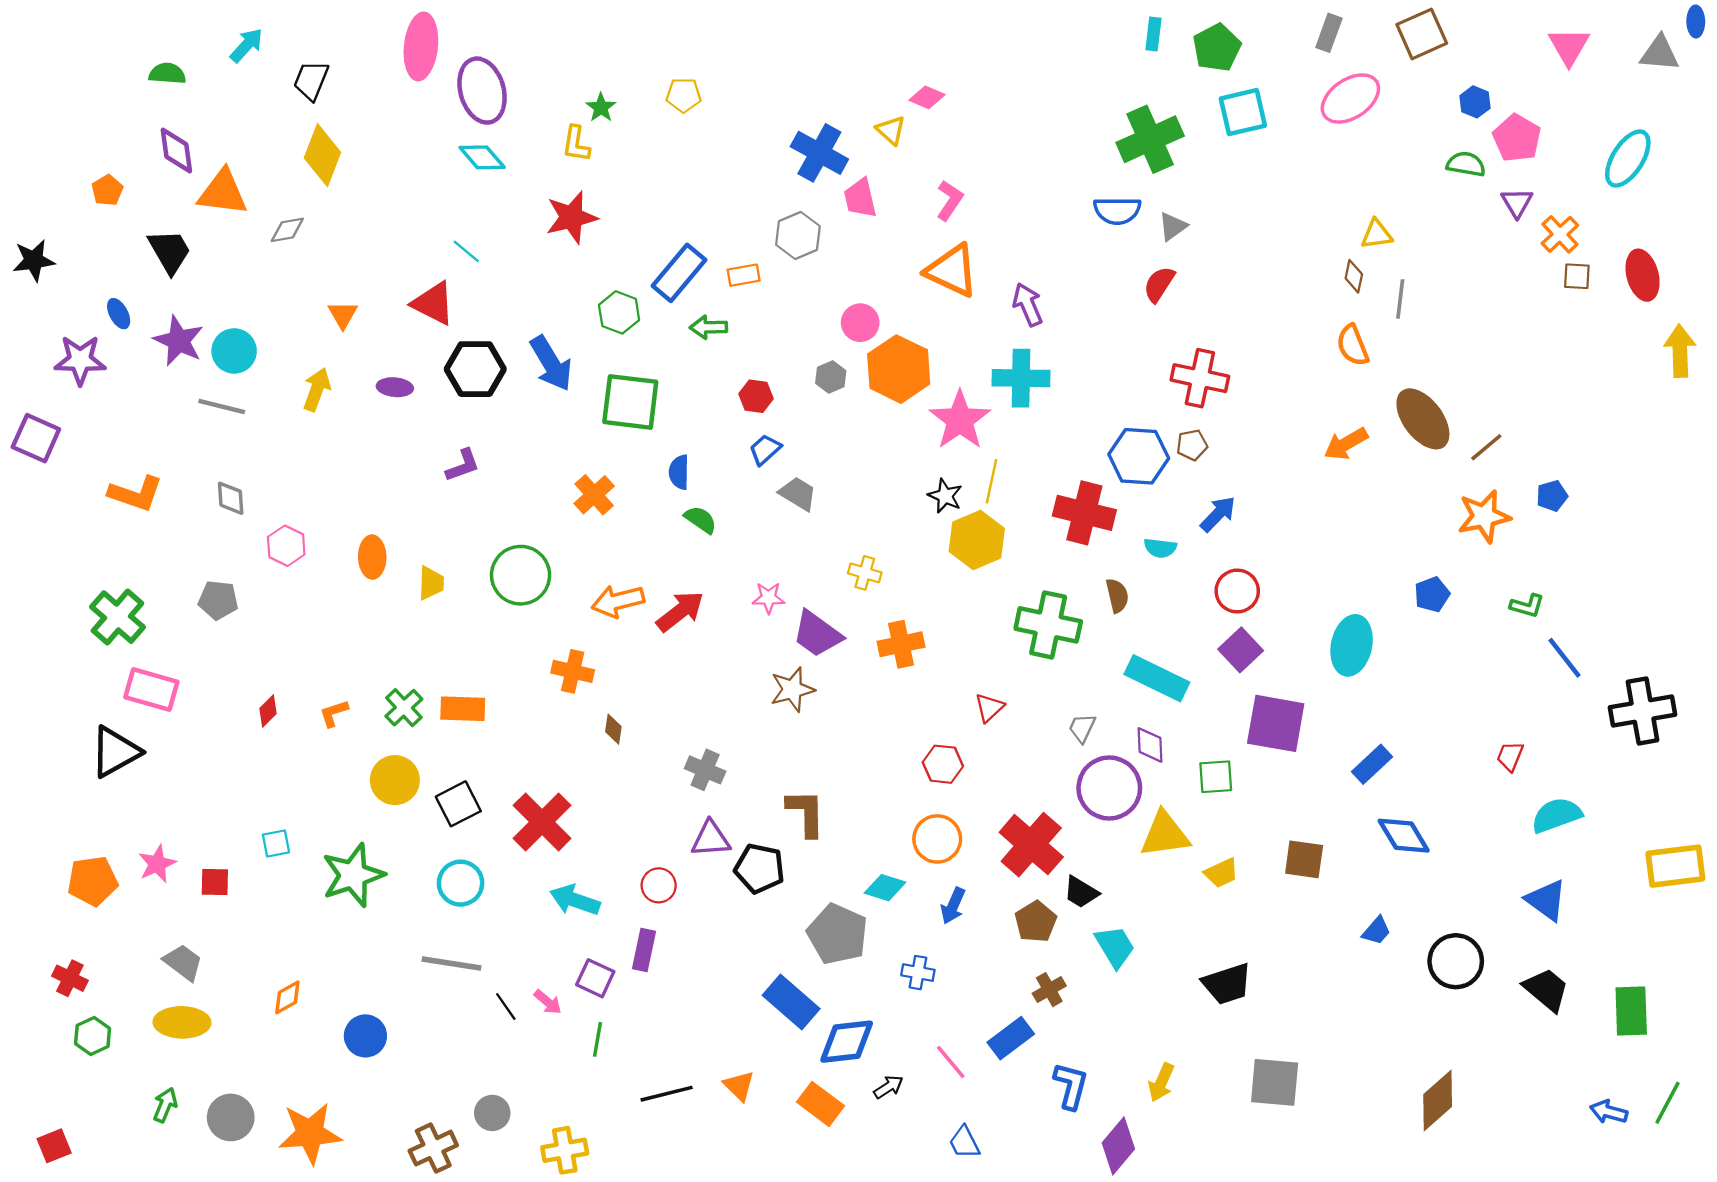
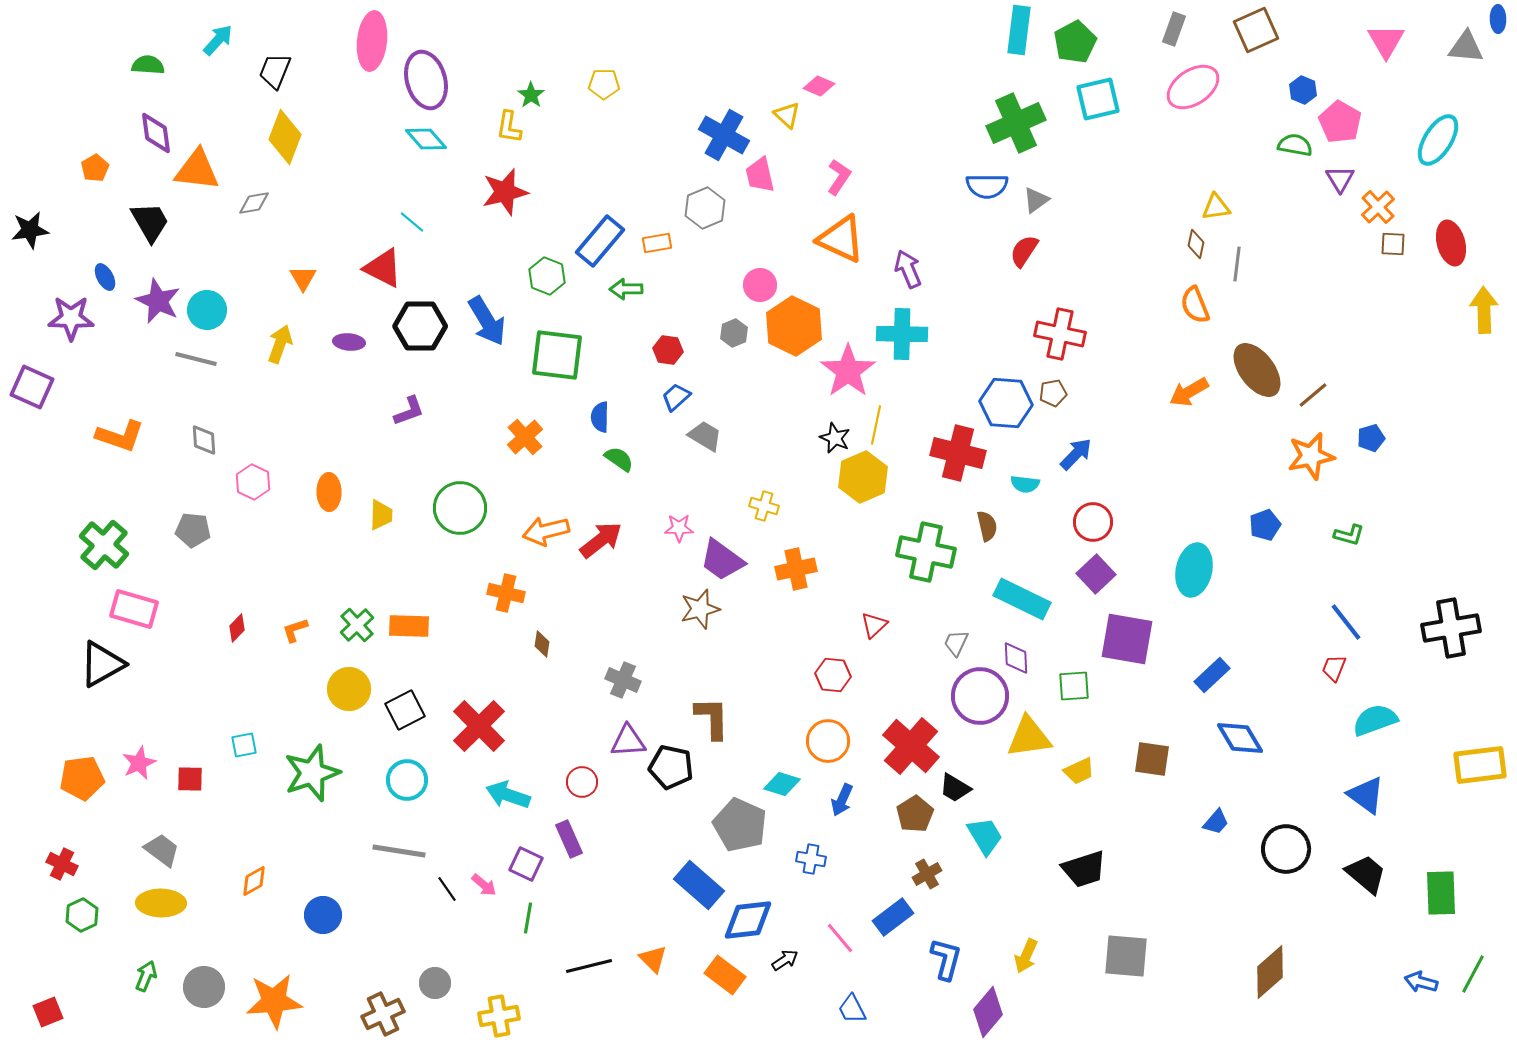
cyan rectangle: (1153, 34) -> (1019, 30), size x1.6
blue line: (1564, 658) -> (1346, 622), moved
purple rectangle: (644, 950) -> (569, 839), turned -36

